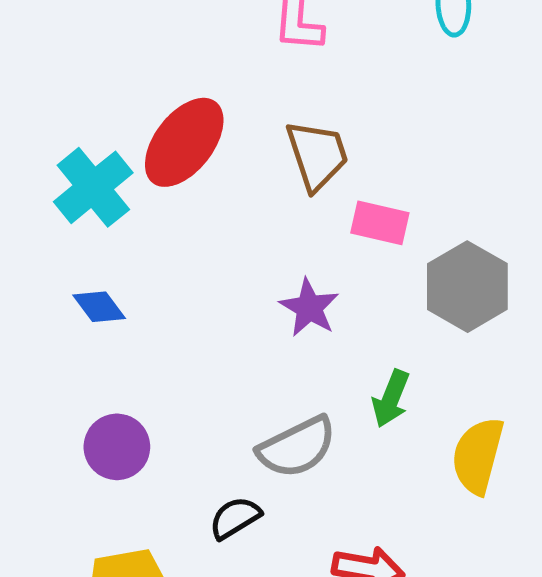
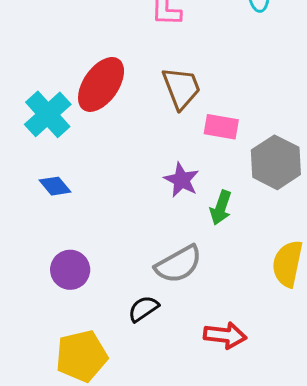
green arrow: (391, 399) -> (221, 208), moved

